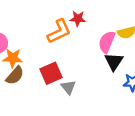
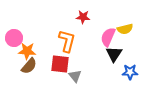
orange L-shape: (59, 31) -> (67, 41), moved, turned -50
red square: (51, 73) -> (60, 64), turned 30

